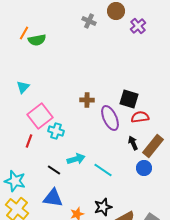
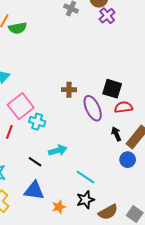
purple cross: (138, 26) -> (107, 16), moved
cyan line: (103, 170) -> (85, 177), moved

